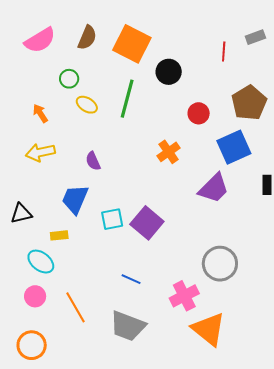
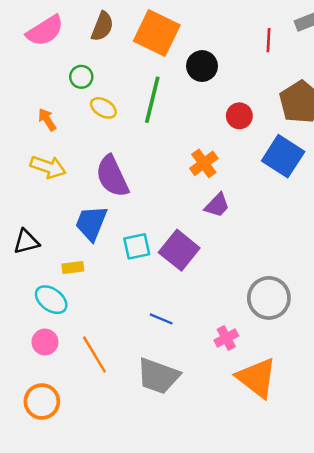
blue square: (234, 147) -> (283, 156), turned -32
yellow arrow: (40, 152) -> (48, 167), turned -148
purple semicircle: (93, 161) -> (112, 176), size x1.8
purple trapezoid: (214, 188) -> (217, 205), moved, size x0.7
pink cross: (184, 296) -> (226, 338), size x0.7

